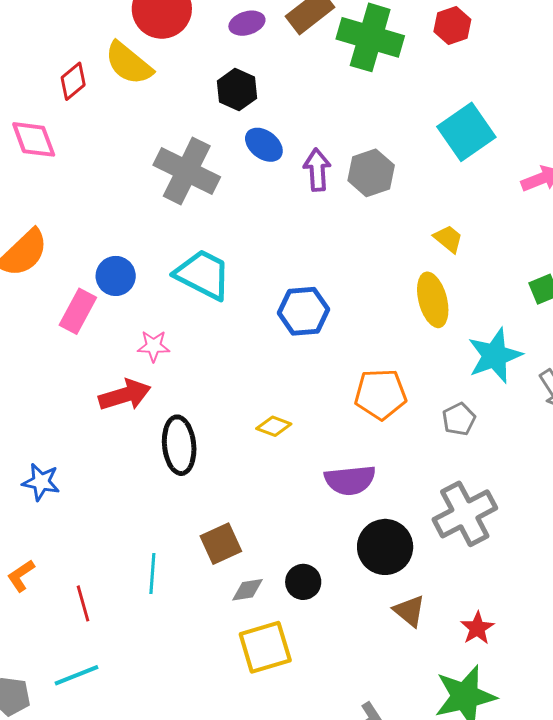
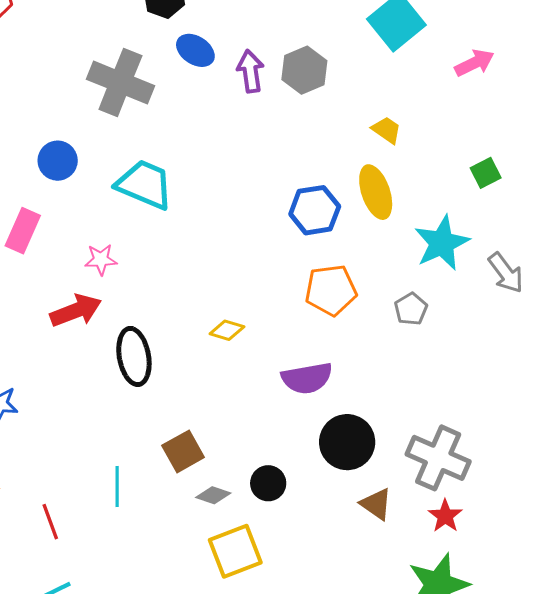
blue circle: (116, 276) -> (58, 161), moved
blue hexagon: (304, 311) -> (315, 210), moved
gray cross: (465, 514) -> (438, 458), moved, turned -34
gray diamond: (247, 590) -> (213, 495), turned 32

